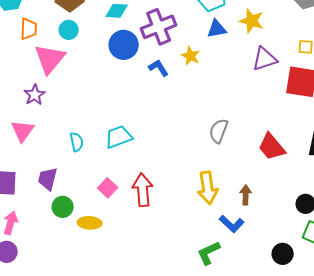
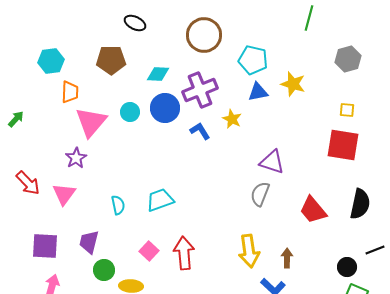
cyan circle: (69, 30) -> (130, 112), moved
purple triangle: (265, 59) -> (272, 162), moved, turned 36

